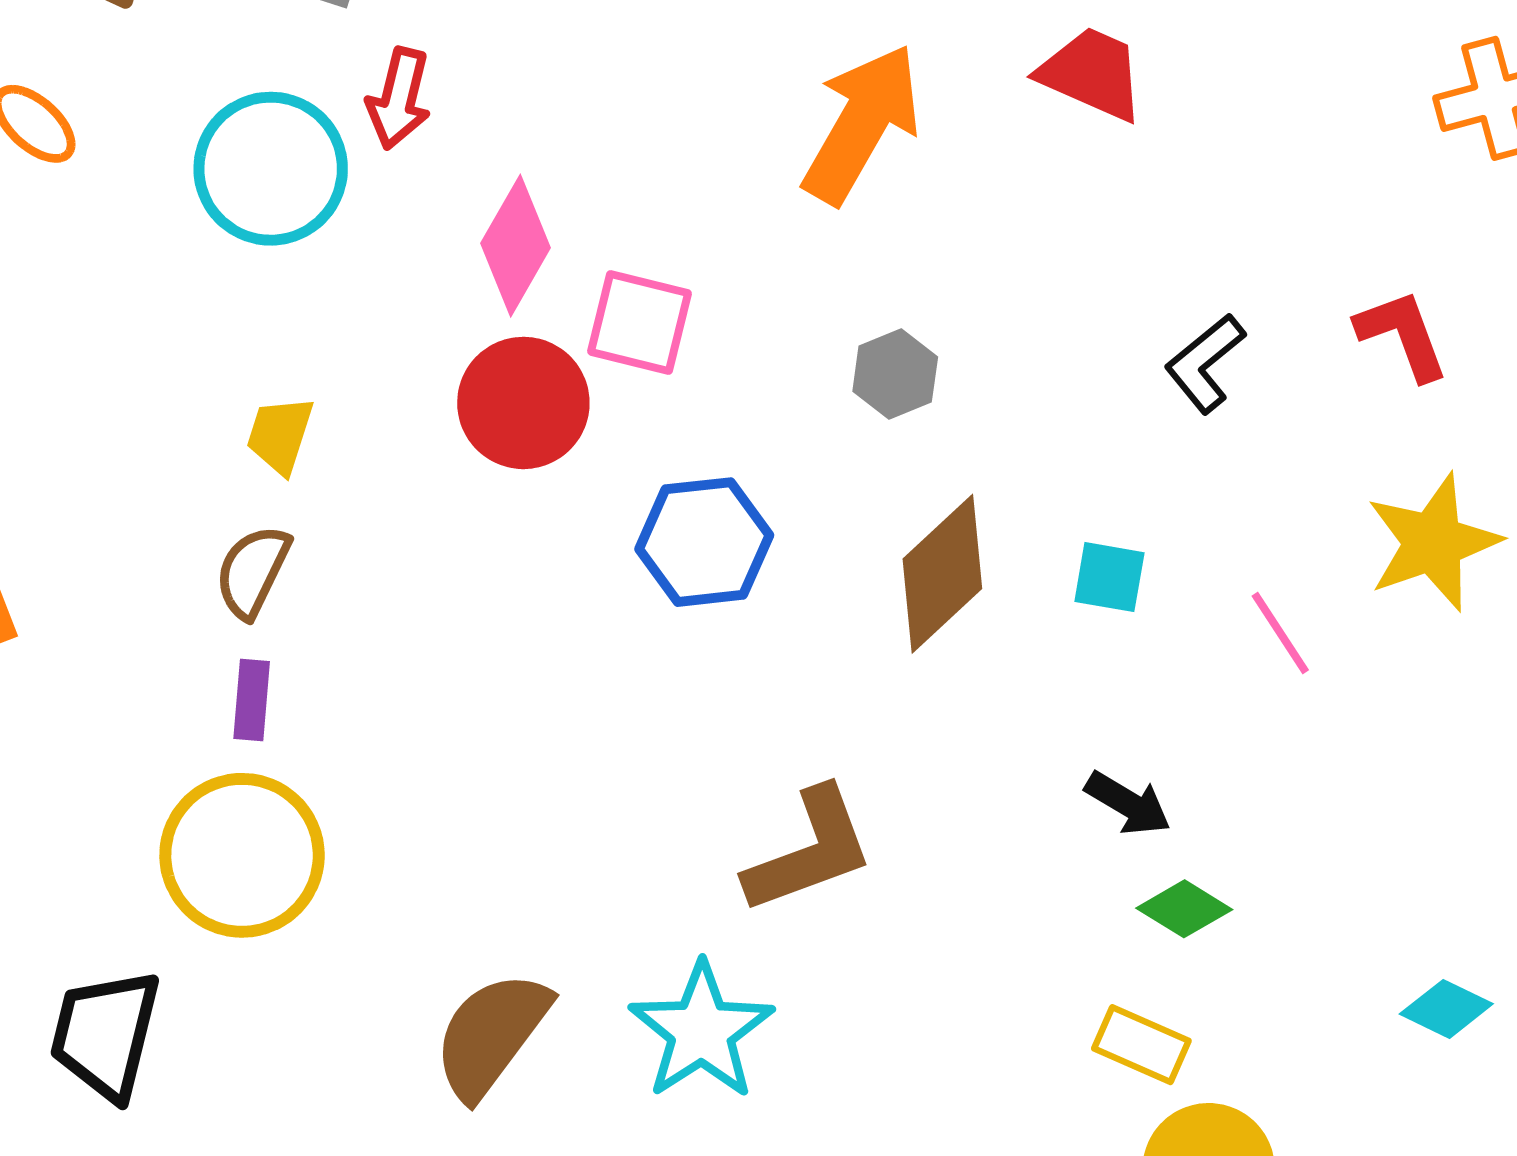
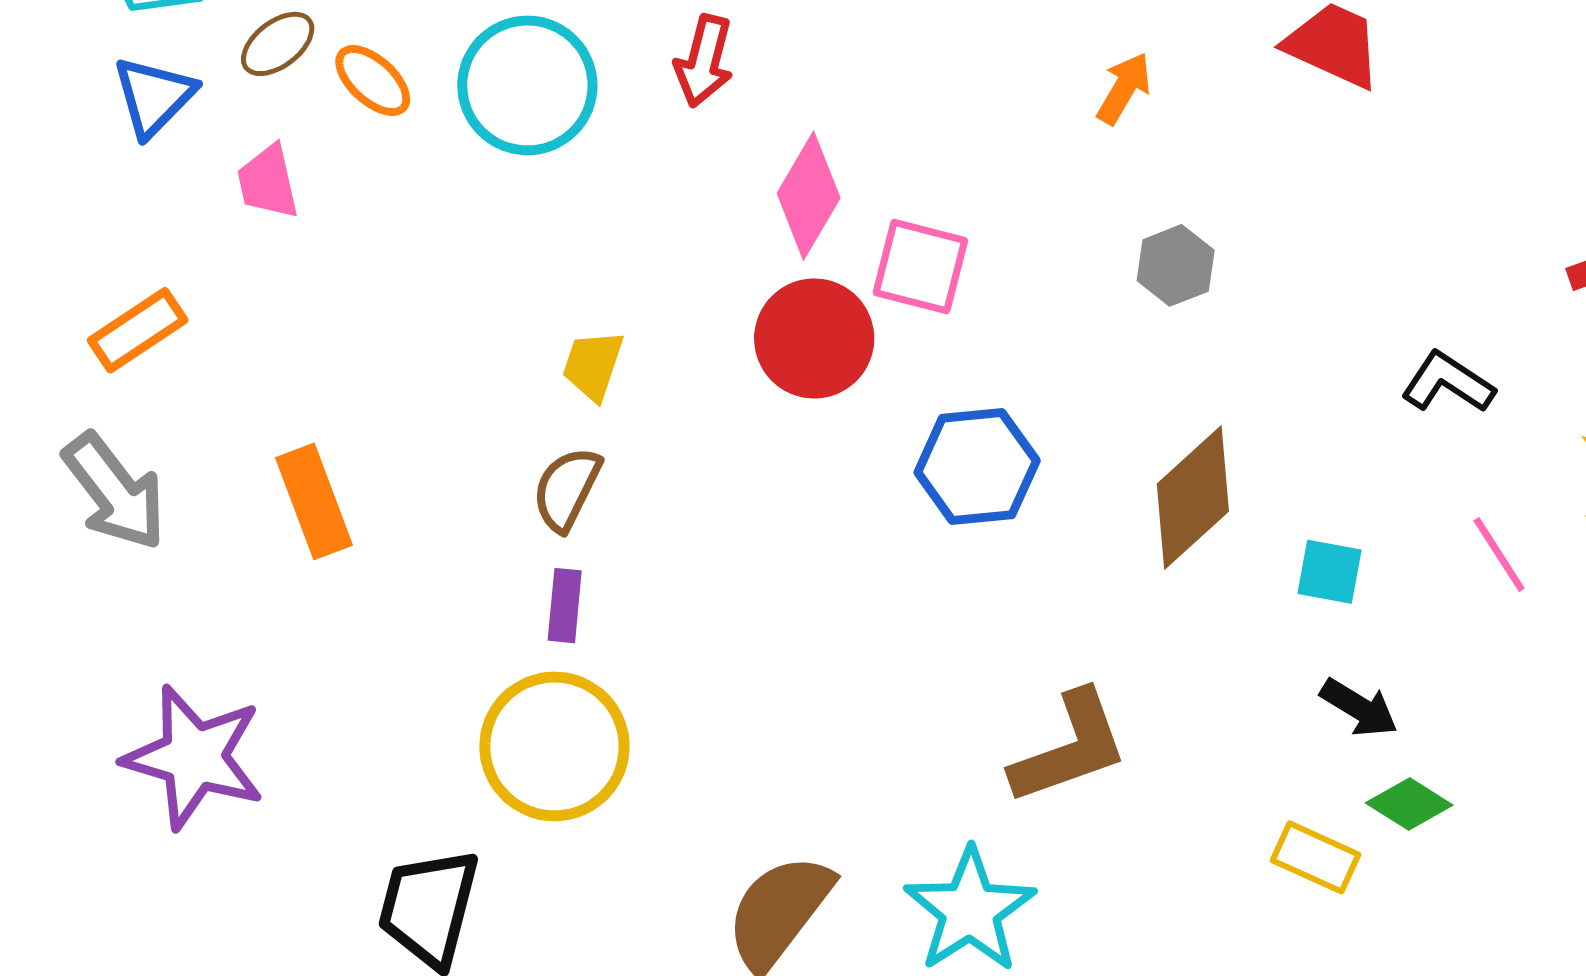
orange arrow: (862, 124) -> (1124, 88), size x0.5
cyan circle: (271, 169) -> (527, 85), moved
black L-shape: (1205, 363) -> (1448, 382), moved, turned 72
gray hexagon: (895, 374) -> (1176, 265), moved
cyan square: (1109, 577) -> (1329, 572), moved
yellow rectangle: (1141, 1045) -> (1316, 857), moved

